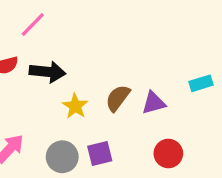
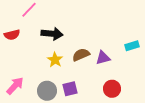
black arrow: (47, 72) -> (52, 34), moved
brown semicircle: (118, 98) -> (81, 55), turned 30

